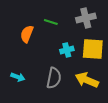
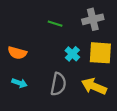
orange semicircle: (27, 34) -> (17, 53), moved, turned -96
cyan cross: (67, 50) -> (72, 54), turned -32

